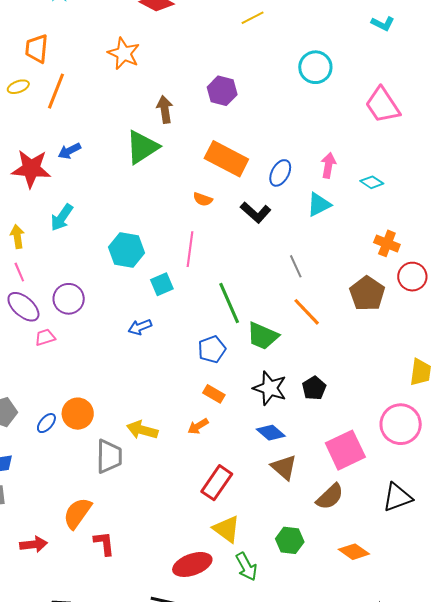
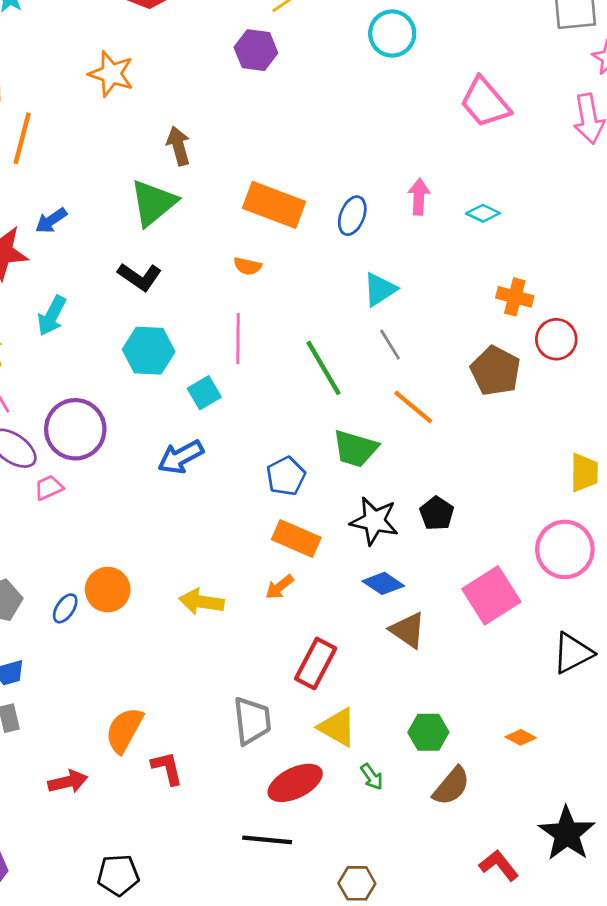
cyan circle: (315, 67) -> (392, 34), moved
purple hexagon: (222, 91) -> (256, 50), moved
cyan triangle: (319, 205) -> (380, 289), moved
black L-shape: (256, 212) -> (140, 277), moved
purple circle: (69, 299) -> (75, 429), size x1.4
green line: (229, 303) -> (323, 368), moved
blue arrow: (140, 327) -> (181, 457), size x1.4
orange rectangle: (214, 394) -> (296, 539), size x1.5
gray trapezoid: (109, 456) -> (252, 721), moved
brown semicircle: (330, 497) -> (451, 786), moved
orange diamond: (354, 552) -> (521, 737), size x0.7
green arrow: (246, 567) -> (372, 777), size x0.7

